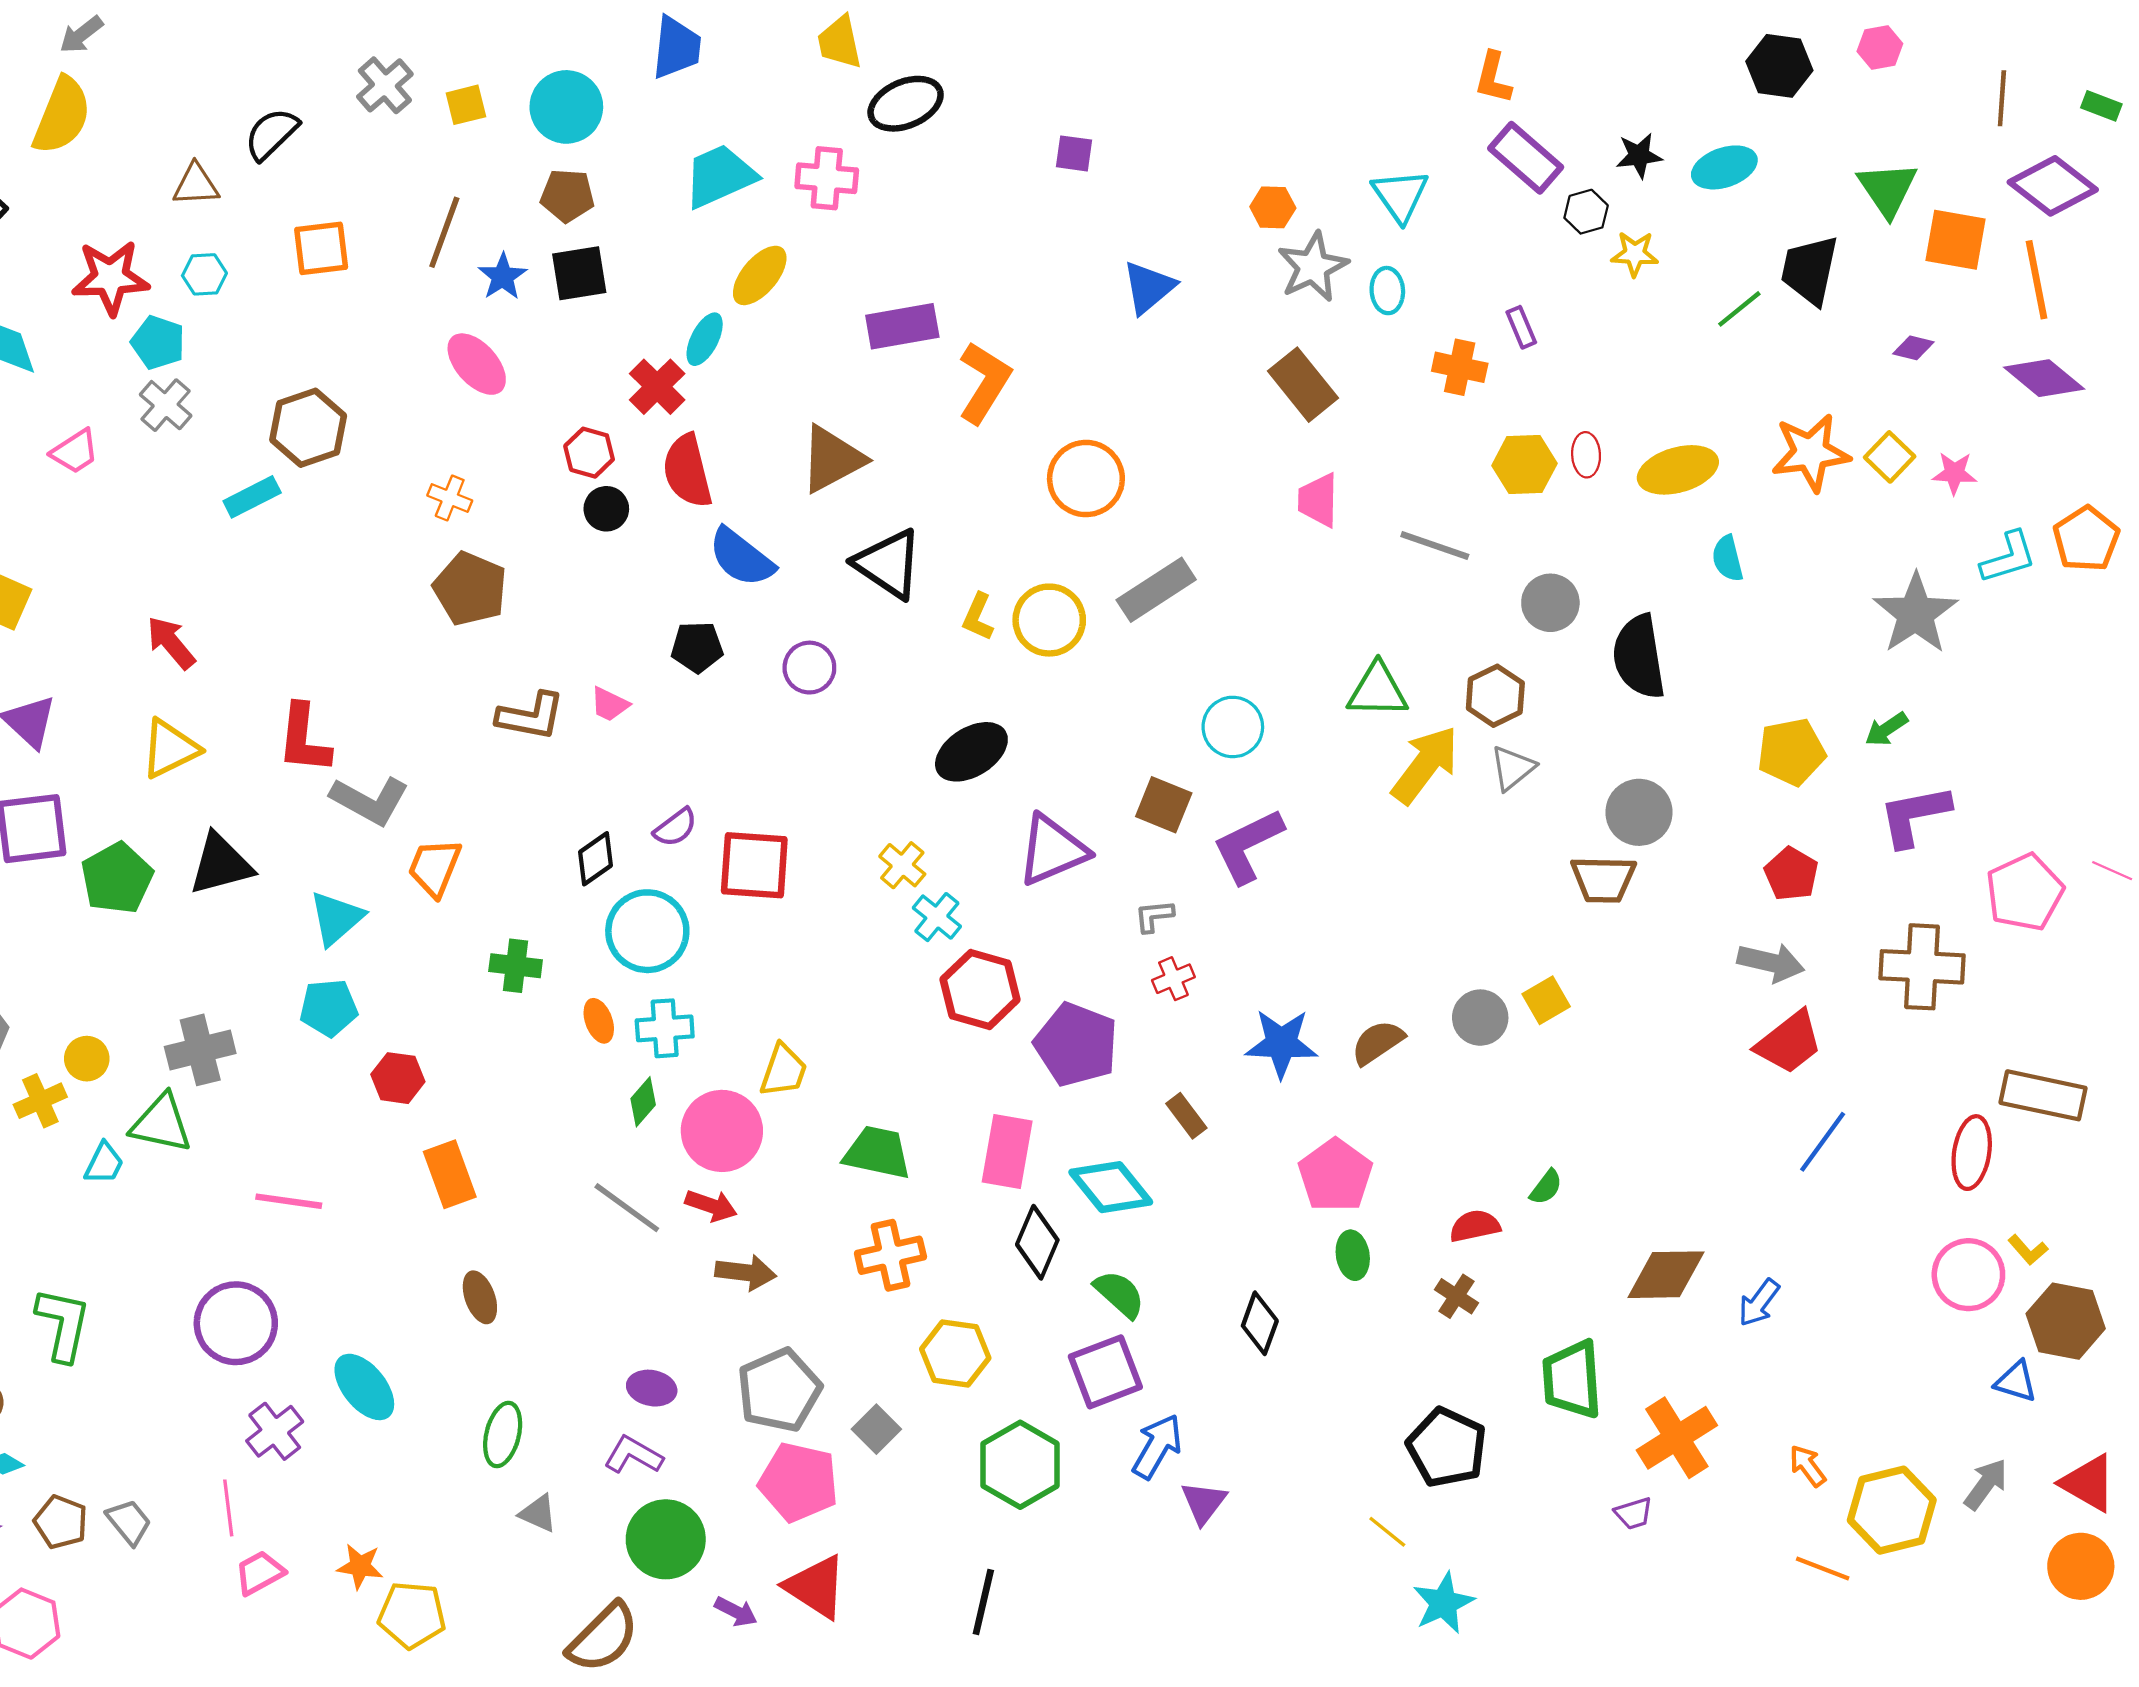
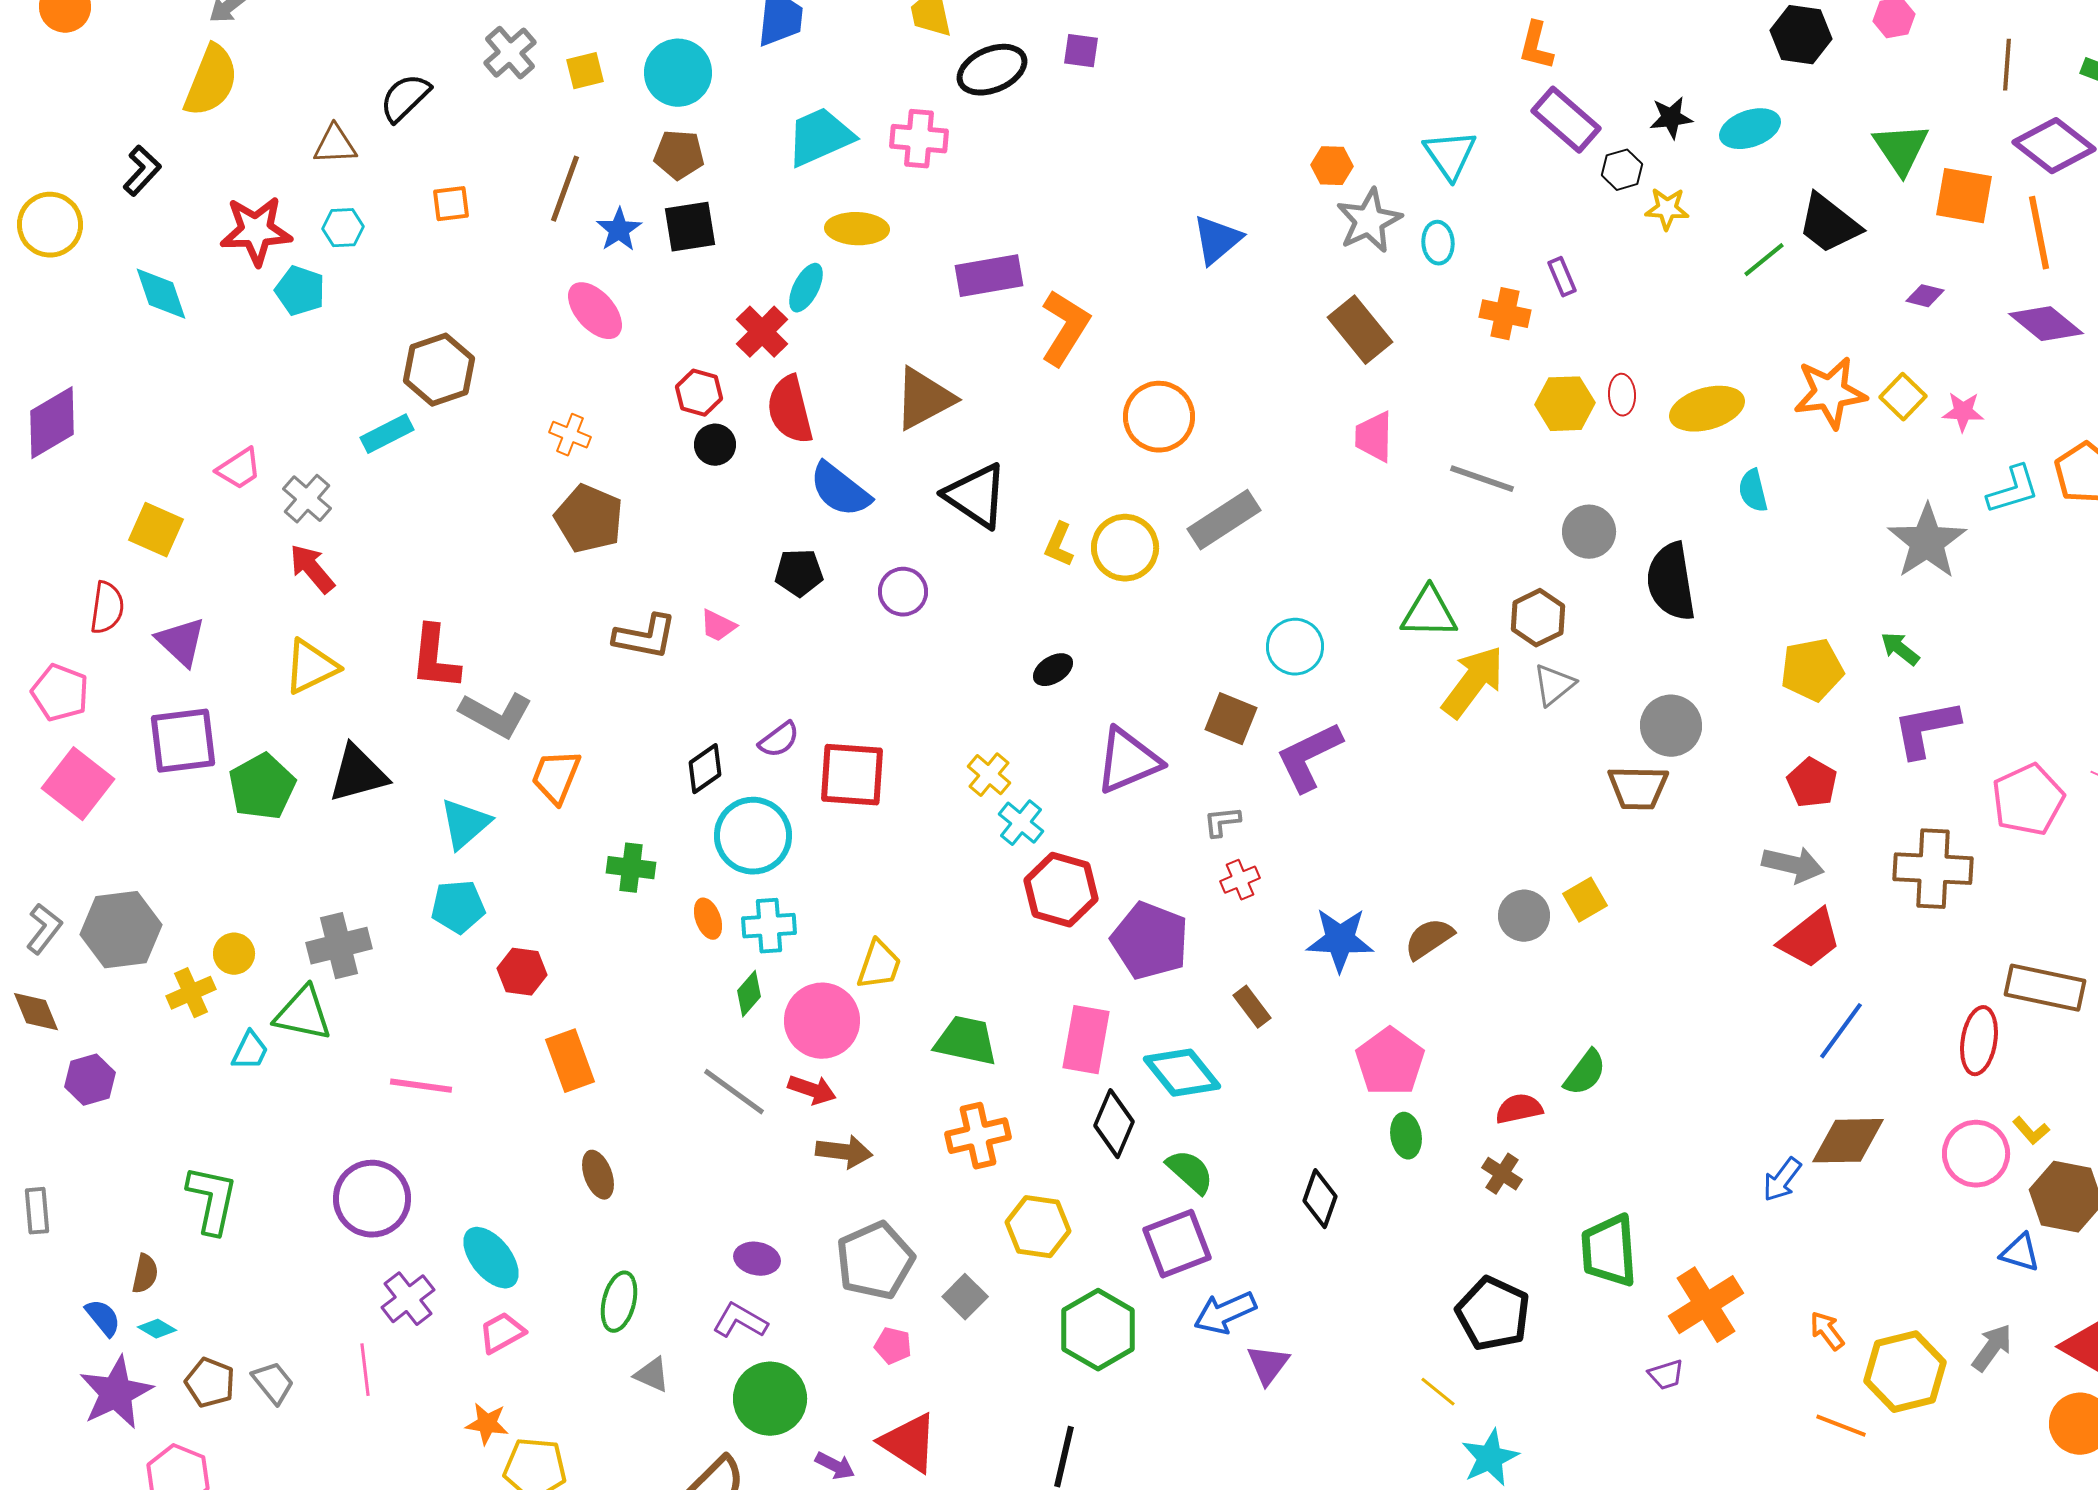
purple square: (1074, 153) -> (1081, 51), moved
orange square: (321, 248) -> (451, 204), size x0.7
black trapezoid: (1810, 270) -> (1829, 224), turned -64
yellow ellipse: (760, 275) -> (857, 229), turned 52
gray cross: (166, 405) -> (307, 499), moved
pink trapezoid: (75, 452) -> (239, 469), moved
green arrow: (1886, 729) -> (1900, 649), turned 72
black ellipse: (971, 752) -> (1053, 670), size x0.6
green semicircle: (1546, 1187) -> (1585, 1073), size x1.4
brown diamond: (1666, 1275) -> (1848, 1141), moved
blue arrow: (1157, 1446) -> (1225, 1313), turned -144
pink pentagon: (799, 1482) -> (893, 1346), size x0.5
pink trapezoid: (260, 1573) -> (502, 1333), moved

